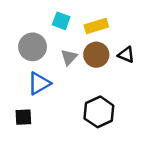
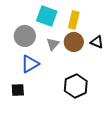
cyan square: (61, 21) -> (47, 16), size x1.5
yellow rectangle: (96, 26) -> (74, 20), turned -60

